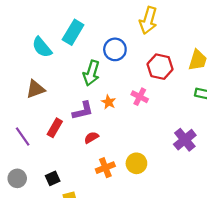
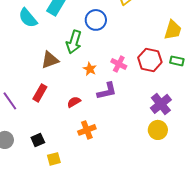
red hexagon: (160, 67) -> (150, 60), moved
brown triangle: (35, 89) -> (50, 60), moved
purple L-shape: (83, 111) -> (107, 91), moved
yellow circle: (136, 163) -> (158, 130), moved

